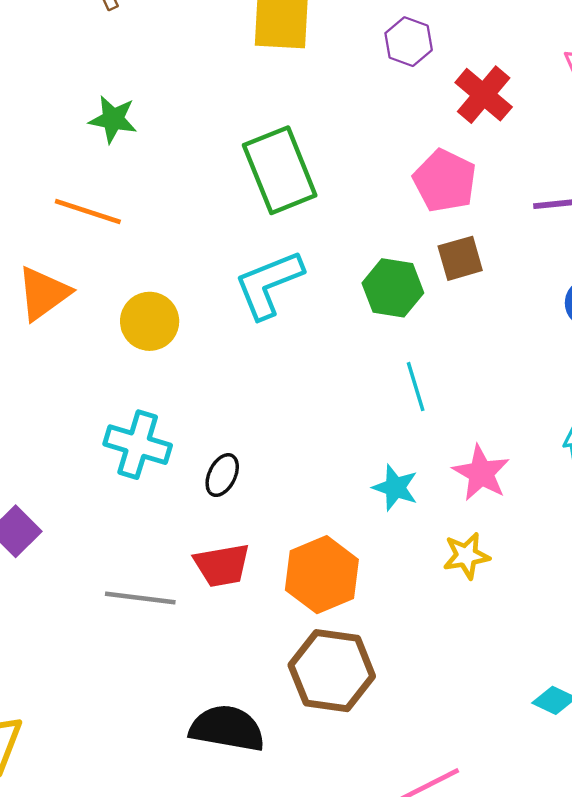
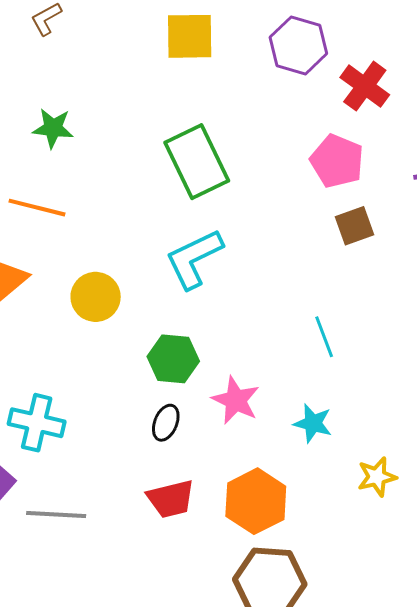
purple hexagon: (409, 42) -> (298, 45), size x1.4
green hexagon: (393, 288) -> (173, 359), moved
cyan cross: (138, 445) -> (37, 423), moved
pink star: (481, 473) -> (236, 400), moved
gray line: (140, 598) -> (56, 515), moved

